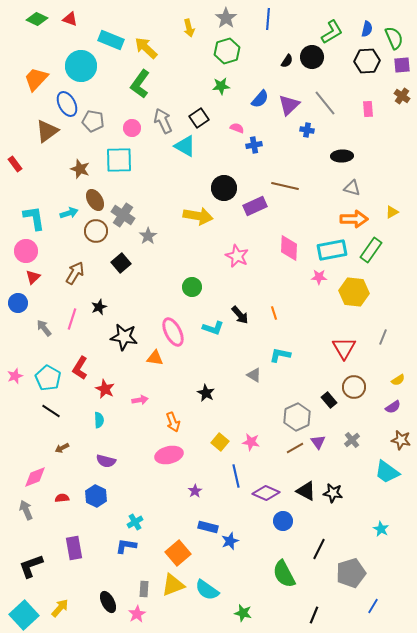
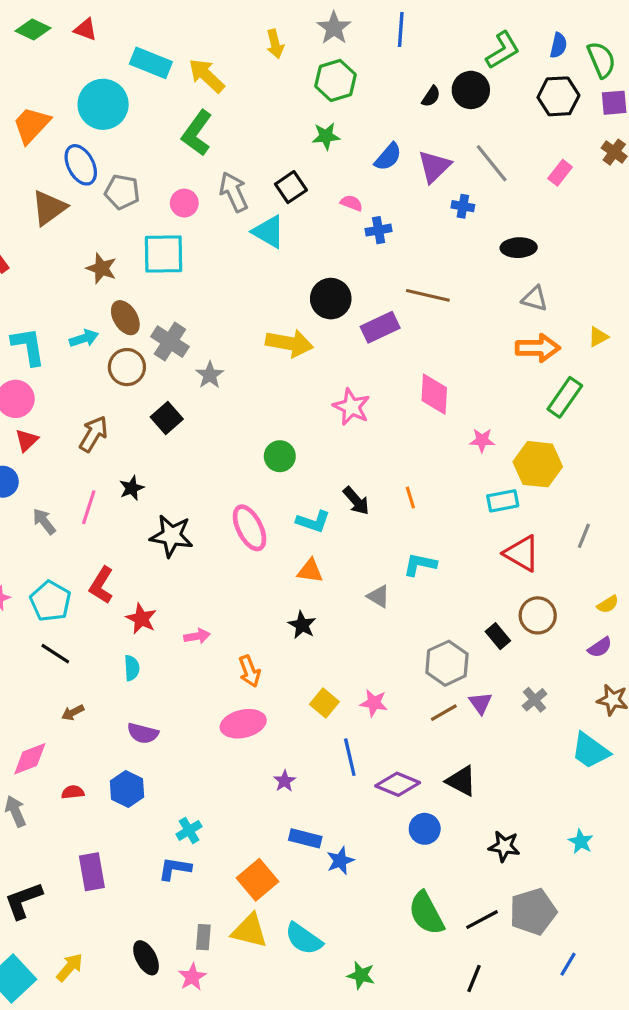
pink rectangle: (368, 109) -> (560, 173), turned 42
cyan rectangle: (332, 250) -> (503, 501), moved, size x0.7
red triangle: (344, 348) -> (522, 553), turned -30
orange triangle: (155, 358) -> (310, 571), moved
black star: (333, 493) -> (504, 846), moved
black line: (319, 549) -> (482, 920), moved, turned 35
yellow triangle: (173, 585) -> (250, 931), turned 35

